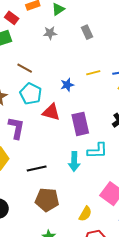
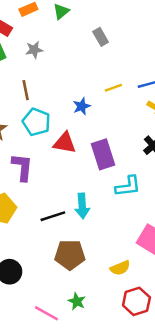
gray star: (50, 33) -> (34, 50), moved
brown line: (25, 68) -> (26, 90), turned 56
cyan arrow: (74, 161) -> (82, 206), moved
yellow semicircle: (85, 214) -> (120, 268), turned 42

